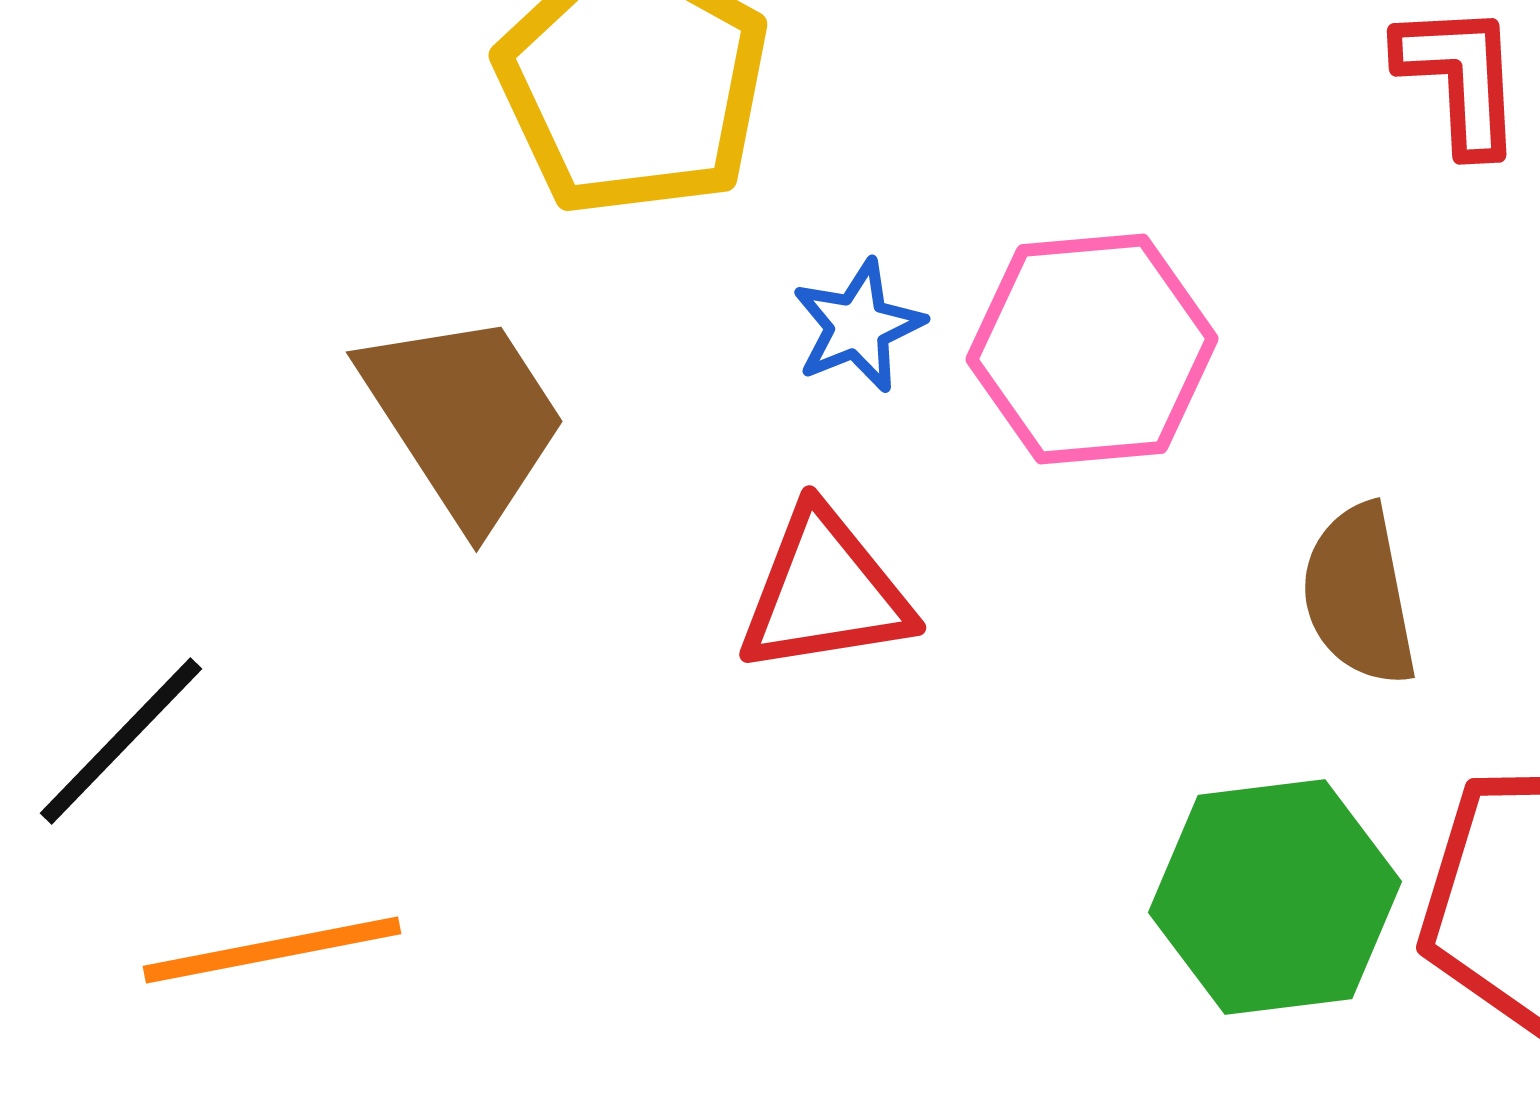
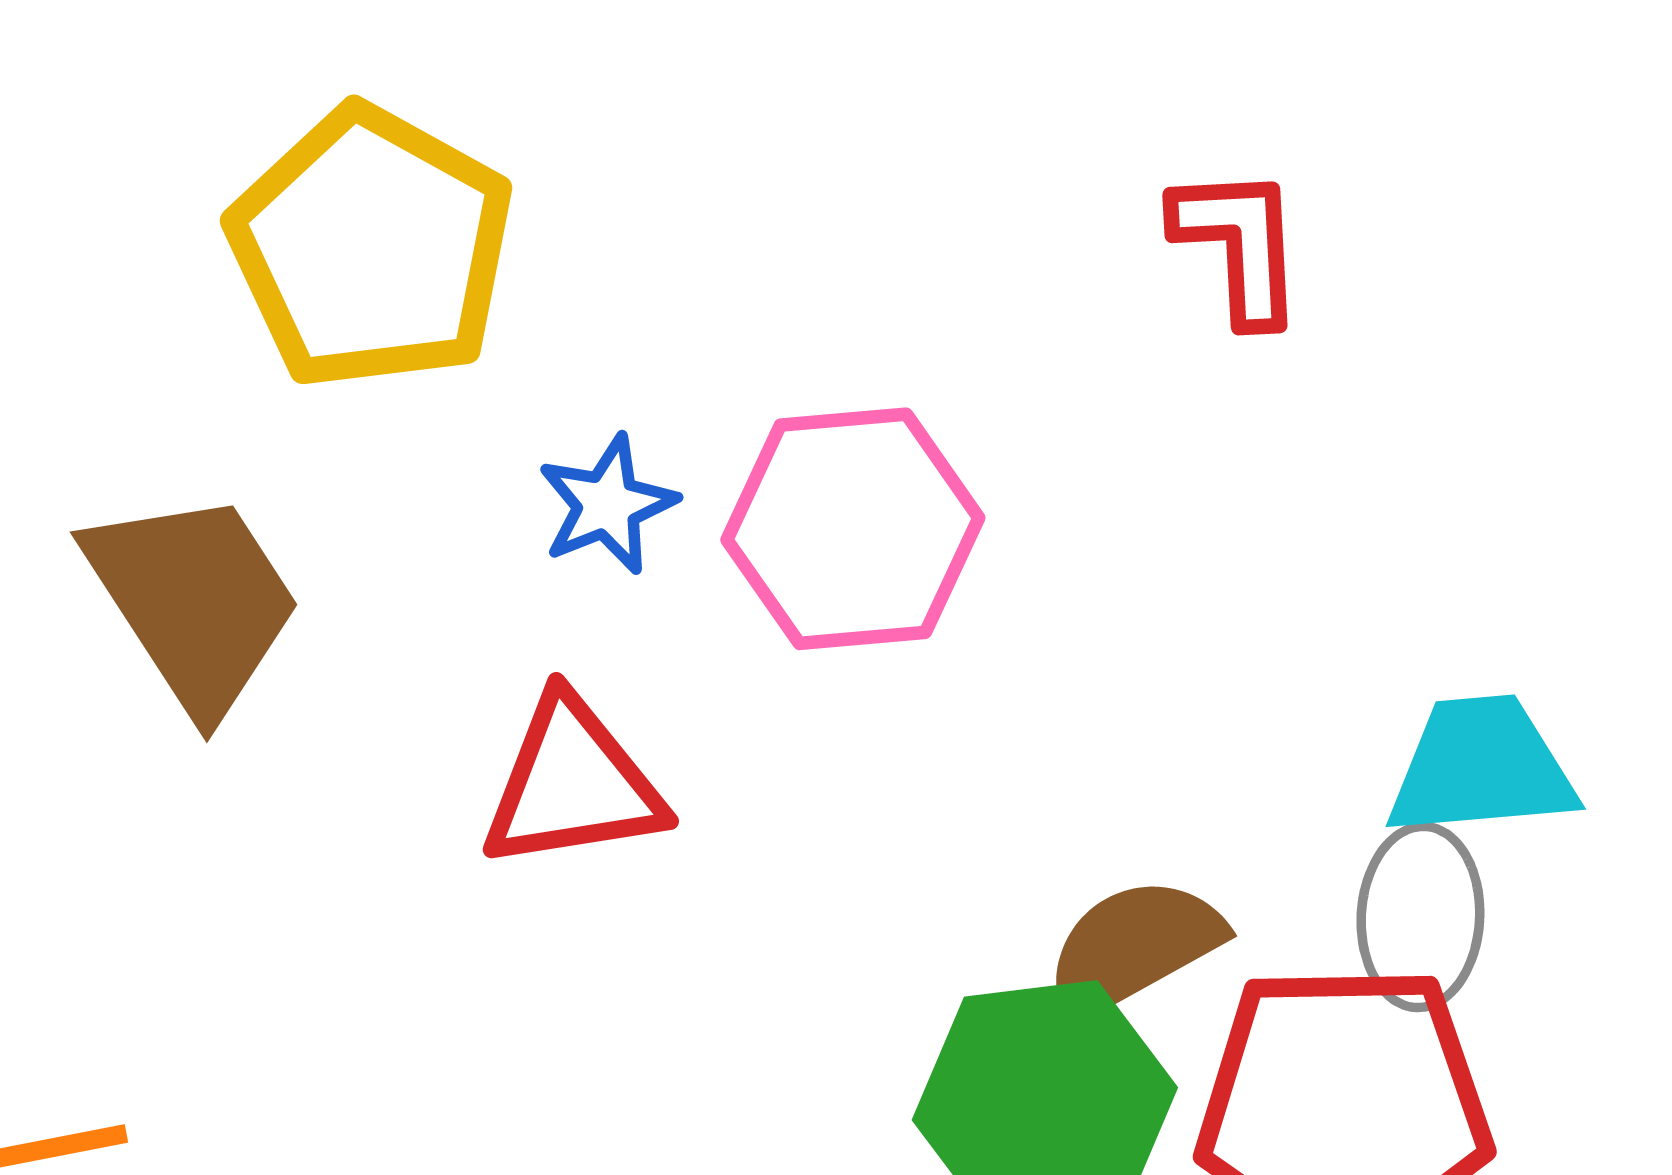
brown semicircle: (1359, 595) -> (1133, 947), moved, turned 72

